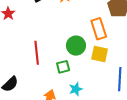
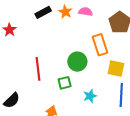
yellow square: (100, 54) -> (116, 69), moved
cyan star: (76, 89) -> (90, 96), moved

